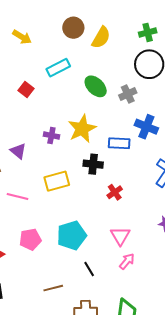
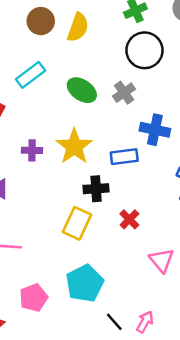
purple cross: (51, 135) -> (32, 150), moved
yellow rectangle: (57, 181) -> (77, 223), moved, turned -40
pink triangle: (120, 236) -> (162, 260), moved
pink arrow: (127, 261) -> (145, 322), moved

